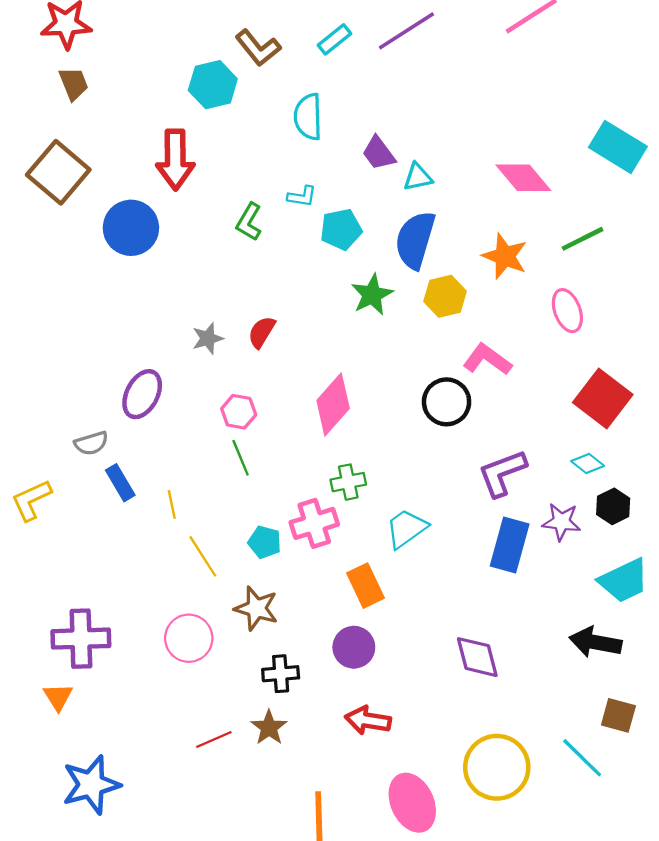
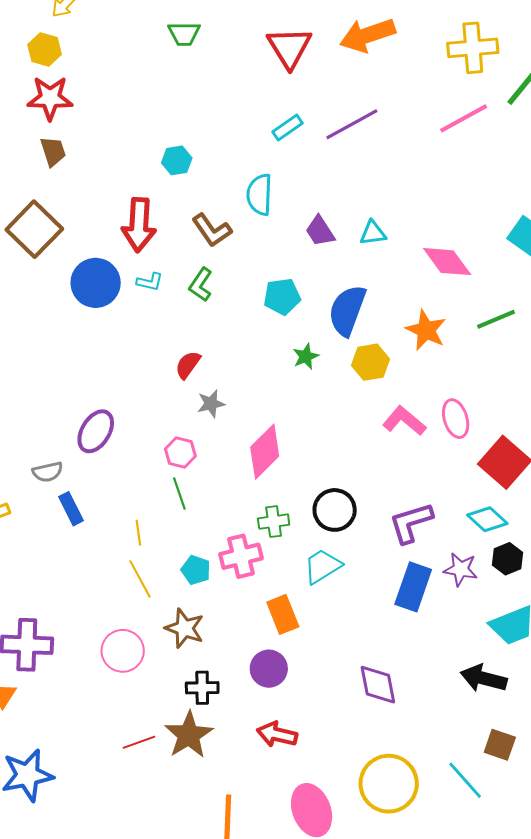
brown L-shape: (258, 48) -> (212, 230), moved
cyan hexagon: (213, 85) -> (177, 160), size x0.7
cyan triangle: (418, 177) -> (373, 233), moved
cyan L-shape: (302, 196) -> (150, 282), moved
green star: (372, 295) -> (306, 356), size x0.7
pink ellipse: (567, 311) -> (456, 419), moved
red semicircle: (262, 332) -> (188, 365), moved
gray star: (208, 338) -> (211, 404), moved
black circle: (447, 402) -> (335, 510), moved
cyan diamond: (588, 464) -> (487, 519), size x1.4
yellow line: (172, 504) -> (138, 533), moved
brown star: (269, 728) -> (189, 735), size x1.5

